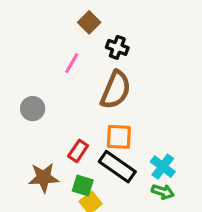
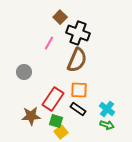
black cross: (117, 47) -> (78, 33), size x1.6
red rectangle: (78, 151) -> (53, 99), size x1.6
black rectangle: (117, 167) -> (78, 109), size x0.7

